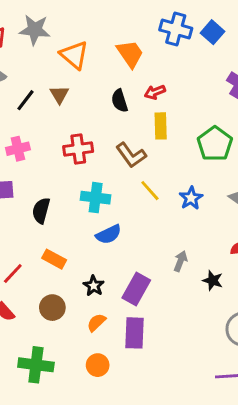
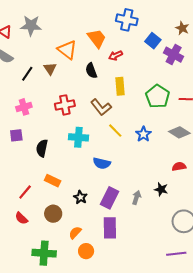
blue square: (212, 32) -> (153, 41), moved
orange triangle: (74, 55) -> (67, 50), moved
red arrow: (155, 92) -> (116, 55), moved
blue semicircle: (109, 234) -> (102, 163), moved, turned 42
gray arrow: (180, 261) -> (136, 198), moved
orange semicircle: (96, 322) -> (75, 233), moved

